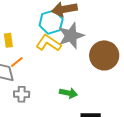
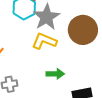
yellow L-shape: (49, 43) -> (44, 41), moved

